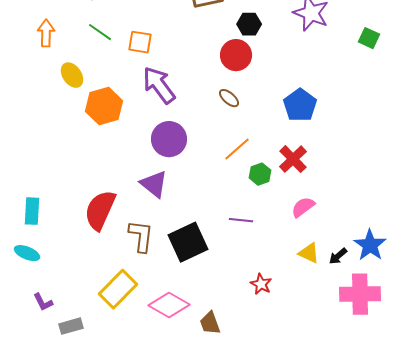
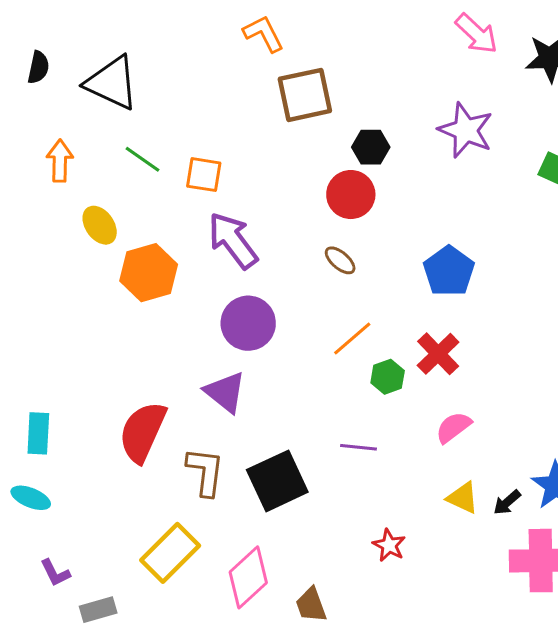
pink diamond: (169, 305) -> (248, 577), turned -72

